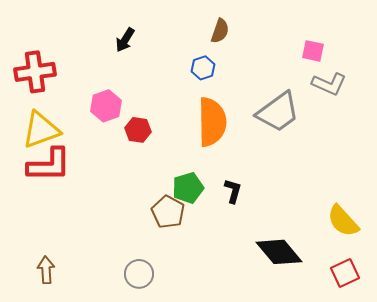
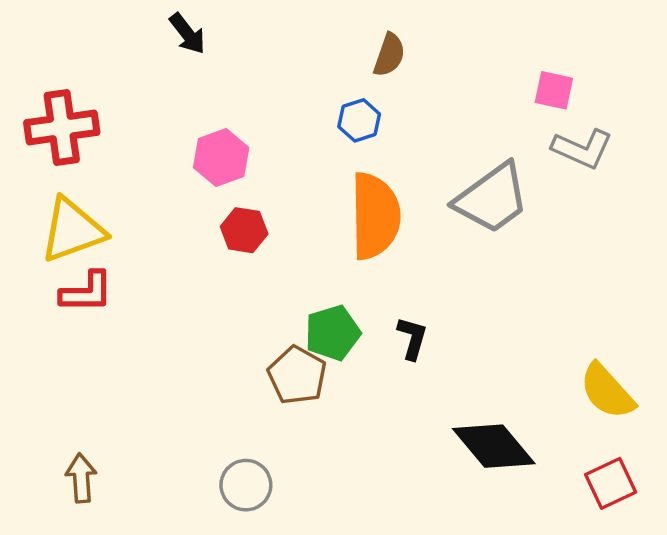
black arrow: (125, 40) -> (187, 34), moved, turned -70
pink hexagon: (106, 106) -> (221, 158), moved
red L-shape: (49, 165) -> (87, 292), size x0.7

